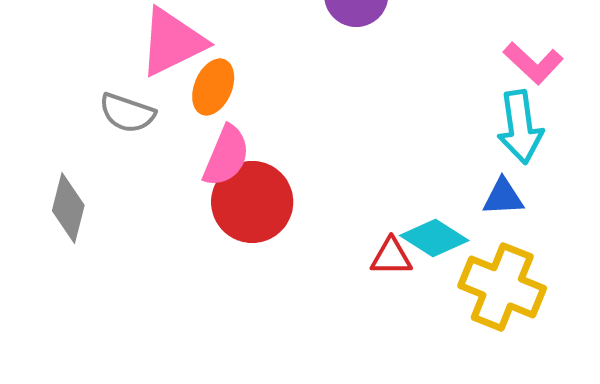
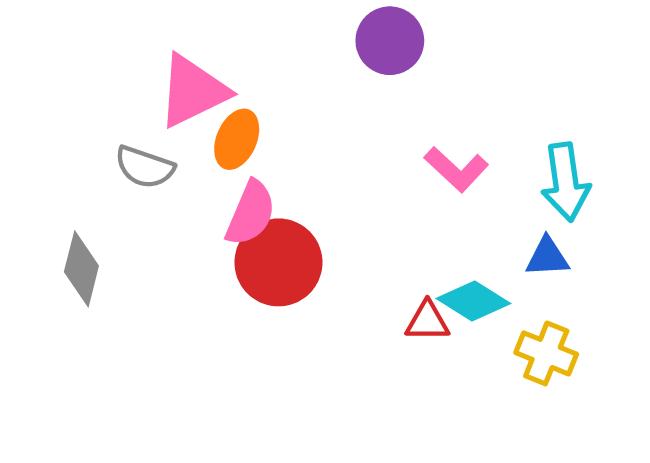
pink L-shape: (533, 63) -> (456, 169), moved
yellow cross: (502, 287) -> (546, 353), size x0.7

